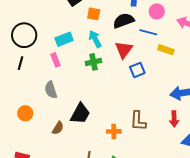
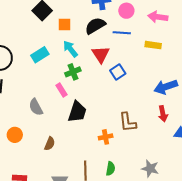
yellow rectangle: (166, 50) -> (153, 45), moved
pink rectangle: (56, 60) -> (62, 90), moved
black trapezoid: (80, 114) -> (77, 112), moved

